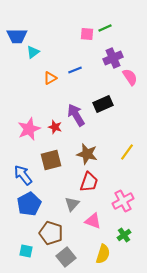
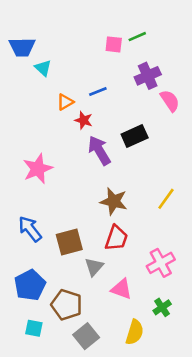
cyan triangle: (33, 52) -> (43, 68), turned -40
red star: (55, 127) -> (84, 120), moved
brown square: (51, 160) -> (69, 242), moved
blue pentagon: (29, 204) -> (30, 285), moved

